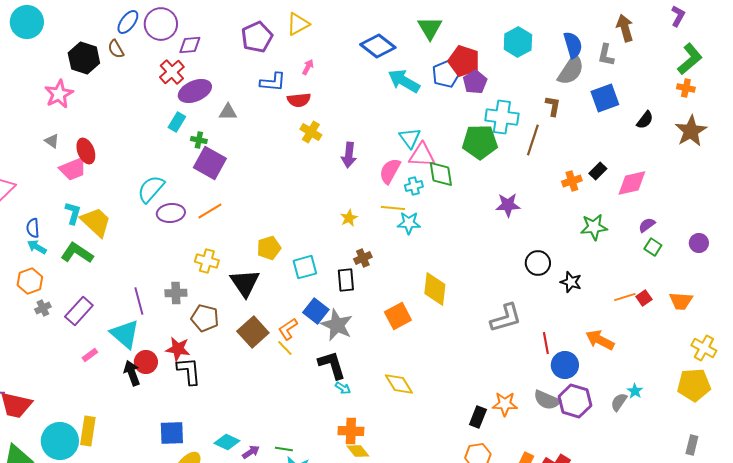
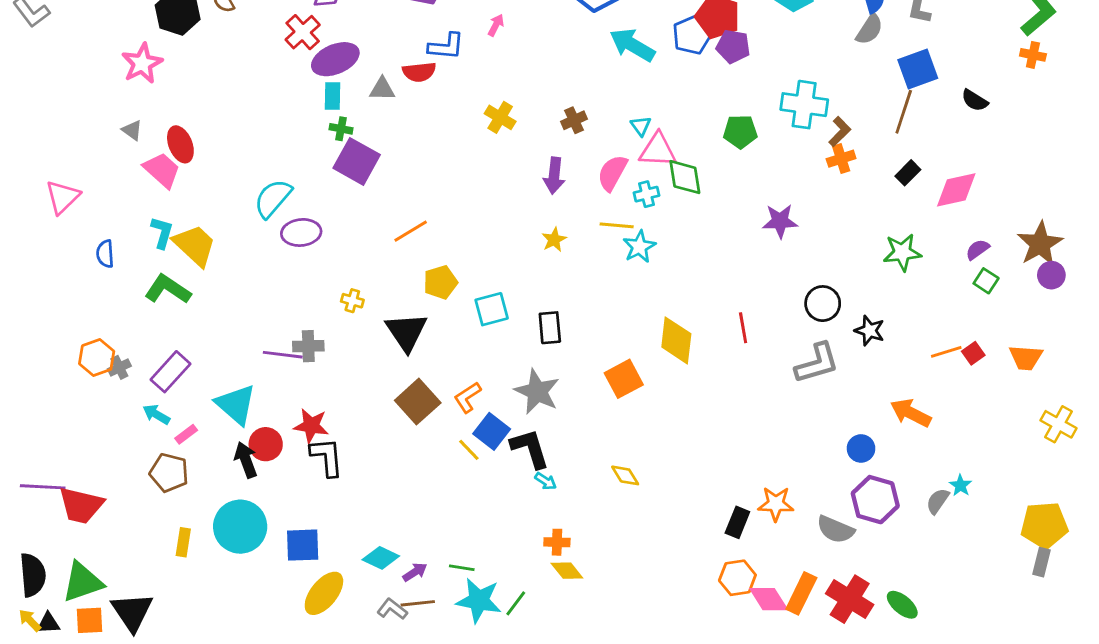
gray semicircle: (571, 70) -> (870, 29), size x0.7
purple pentagon: (475, 82) -> (733, 46), turned -30
red semicircle: (299, 100) -> (419, 72), moved
brown L-shape: (553, 106) -> (840, 132), moved, turned 35
cyan cross: (502, 117) -> (804, 105), moved
black semicircle: (645, 120) -> (975, 100), turned 84
cyan rectangle: (177, 122) -> (332, 96), moved, turned -30
brown star: (691, 131) -> (1040, 244), moved
cyan triangle: (410, 138) -> (641, 126), size x0.7
brown line: (533, 140) -> (904, 112), moved
green pentagon: (480, 142) -> (740, 132), size x0.7
purple arrow: (349, 155) -> (554, 176), moved
pink trapezoid: (73, 169) -> (162, 170), turned -116
orange cross: (572, 181) -> (841, 159), moved
orange line: (210, 211) -> (411, 231), moved
cyan star: (409, 223) -> (639, 247), turned -30
cyan arrow: (37, 247) -> (156, 414), moved
brown cross: (363, 258) -> (574, 120), moved
yellow cross: (207, 261) -> (352, 301), size x0.7
orange hexagon: (30, 281) -> (97, 358), moved
purple line: (139, 301) -> (283, 355), moved, turned -68
blue square: (316, 311) -> (492, 431), moved
brown pentagon: (205, 318) -> (169, 473), moved
gray L-shape: (506, 318) -> (817, 363), moved
red line: (546, 343) -> (743, 328), moved
yellow line: (285, 348) -> (469, 450), moved
blue circle: (565, 365) -> (861, 448), size x0.7
yellow diamond: (399, 384) -> (625, 475), size x0.7
yellow pentagon: (694, 385) -> (1044, 525), moved
gray semicircle: (547, 400) -> (835, 529), moved
yellow rectangle: (88, 431) -> (183, 542), size x0.7
orange cross: (351, 431) -> (557, 542), size x0.7
cyan circle: (60, 441) -> (240, 527), moved

